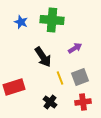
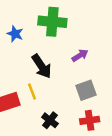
blue star: (21, 22) -> (15, 34), moved
yellow line: (60, 78) -> (32, 91), moved

